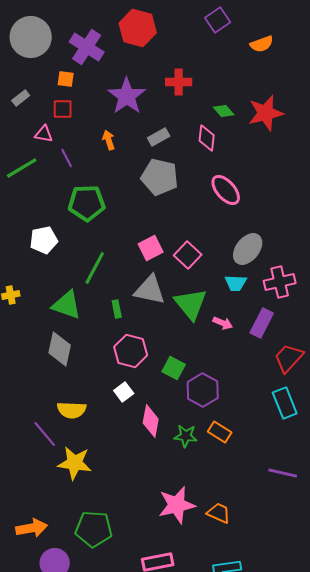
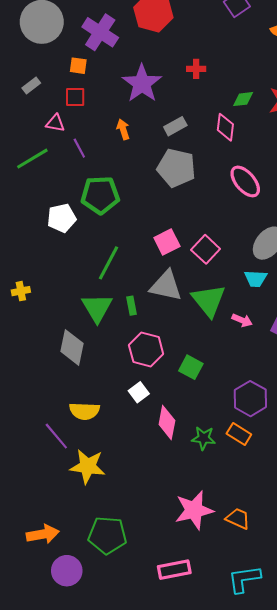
red cross: (179, 82) -> (196, 69), size x0.7
green diamond: (224, 111) -> (243, 99), turned -55
white pentagon: (44, 240) -> (62, 218), moved
green triangle: (67, 305) -> (97, 308), moved, turned 40
purple hexagon: (203, 390) -> (250, 399), moved

